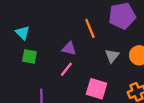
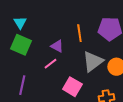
gray triangle: (112, 56) -> (93, 61), size x1.6
green square: (29, 57) -> (21, 45), size x1.5

